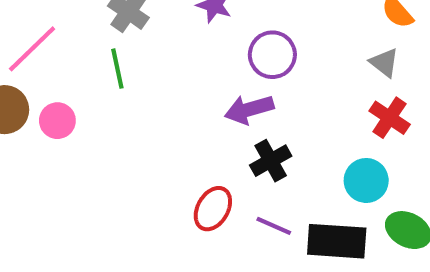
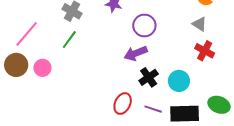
green line: (117, 69) -> (69, 40), turned 54
cyan circle: (366, 180) -> (179, 81), moved

